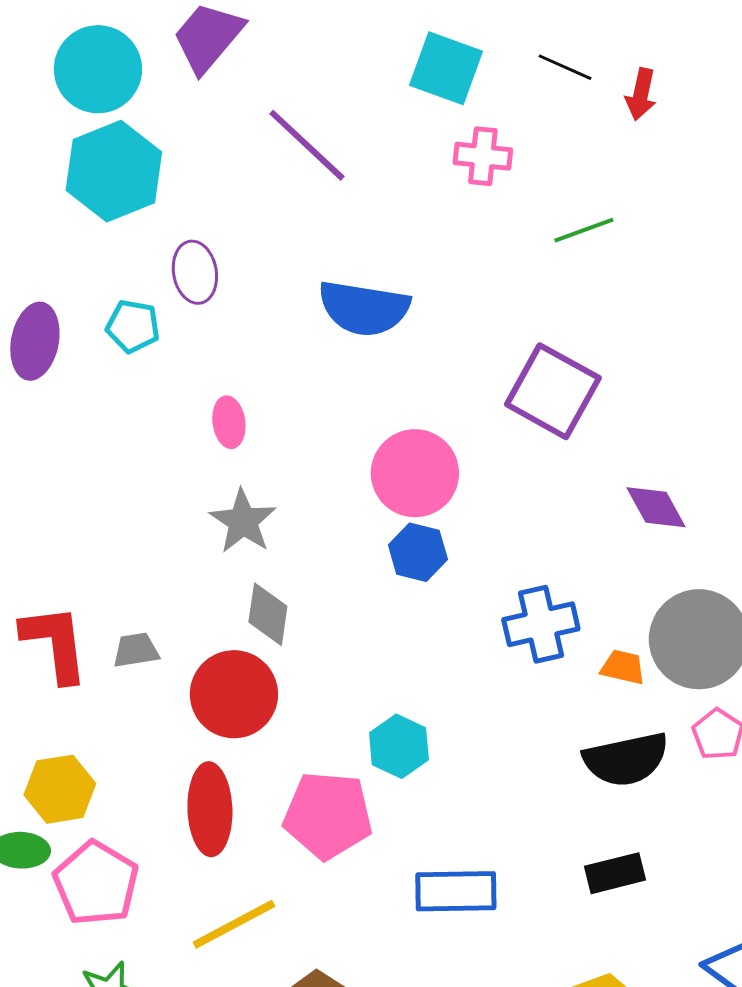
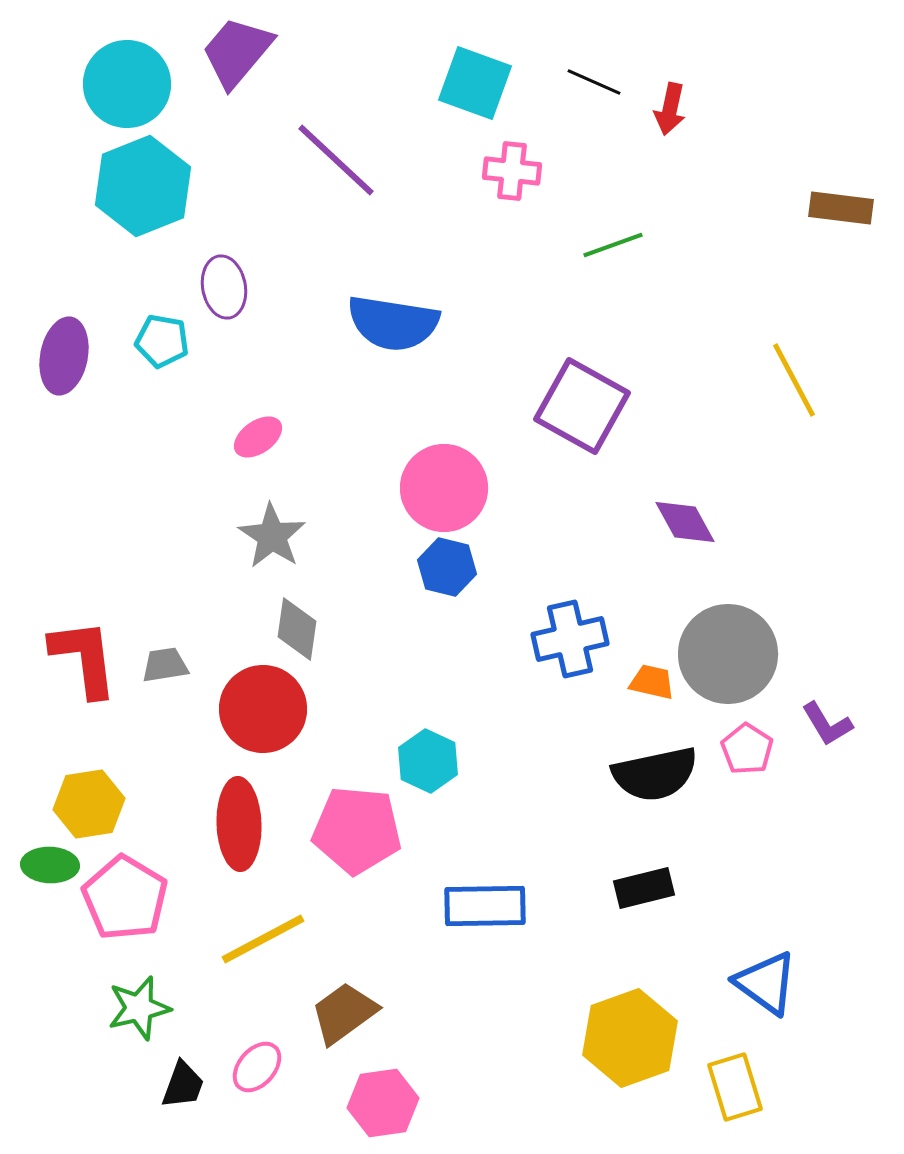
pink ellipse: (229, 422) -> (258, 437), turned 63

